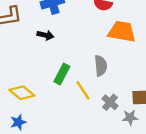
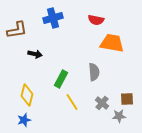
black arrow: (45, 35) -> (35, 54), moved
yellow line: (83, 90) -> (72, 102), moved
yellow diamond: (22, 93) -> (27, 95), turned 65

